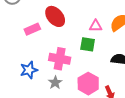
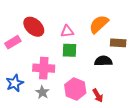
pink triangle: (96, 26) -> (67, 31), moved

